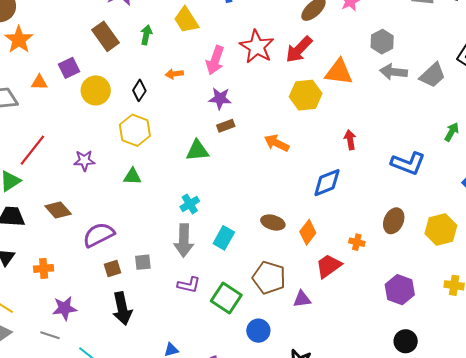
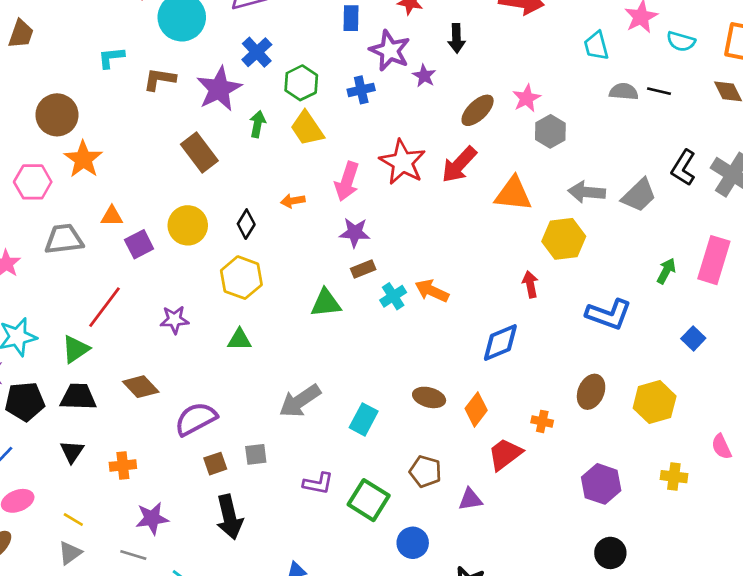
green arrow: (146, 35) -> (258, 124), moved
gray hexagon: (382, 42) -> (550, 131), moved
purple square: (69, 68) -> (139, 244), moved
yellow hexagon: (306, 95) -> (564, 239), moved
cyan cross: (190, 204) -> (393, 296), moved
gray arrow: (184, 241) -> (300, 401), moved, turned 56
brown pentagon: (269, 278) -> (425, 471), size x0.7

